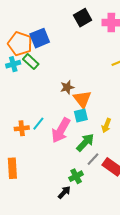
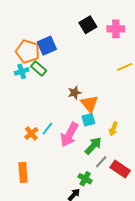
orange cross: (22, 128) -> (31, 133), turned -32
green cross: (76, 176) -> (85, 179), turned -32

